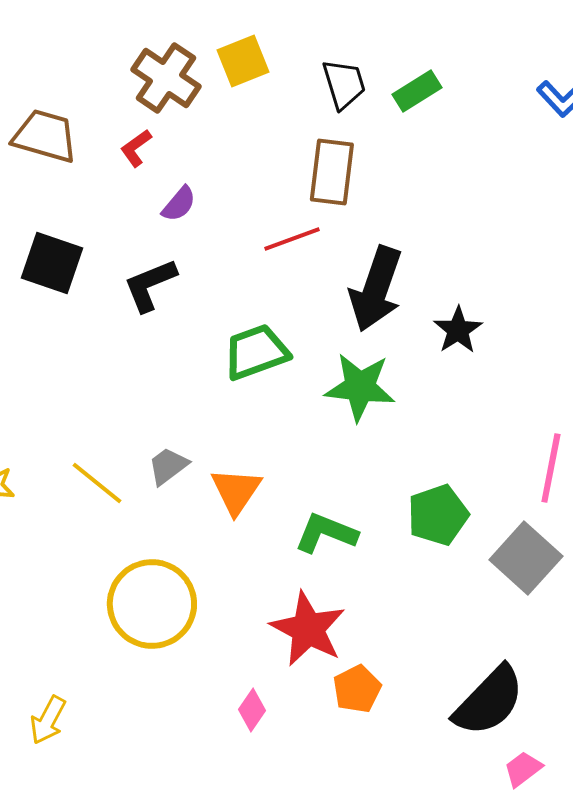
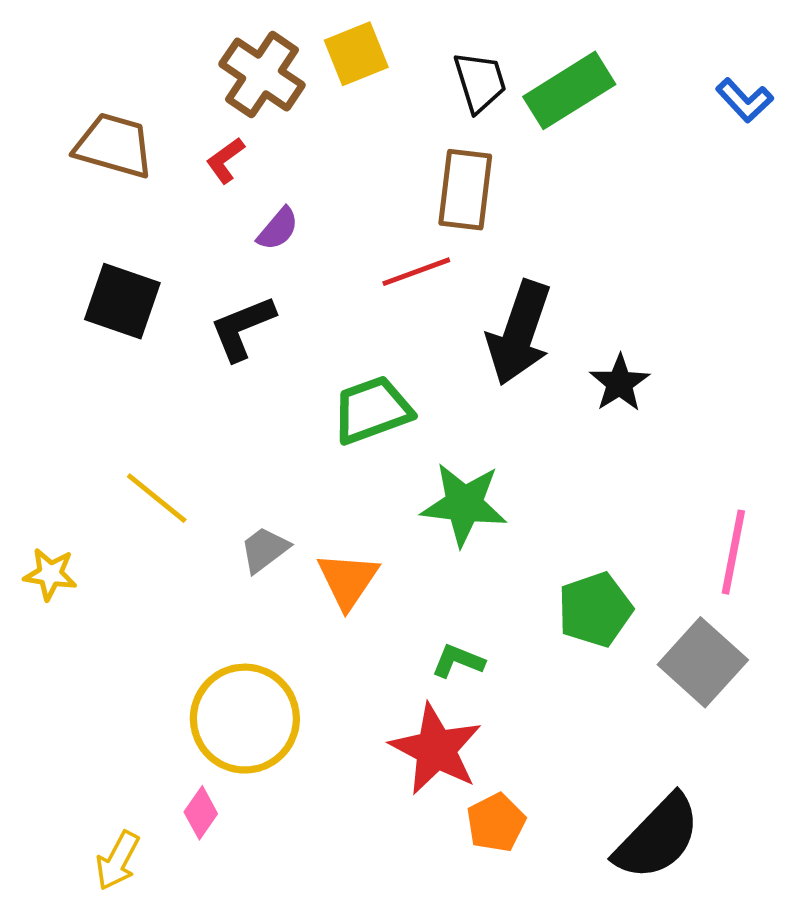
green rectangle: (417, 91) -> (569, 90), size x1.5
green star: (360, 387) -> (464, 504), moved
yellow line: (97, 483) -> (157, 498), moved
green L-shape: (326, 533) -> (458, 661), moved, size x0.7
pink diamond: (252, 710) -> (201, 813), moved

